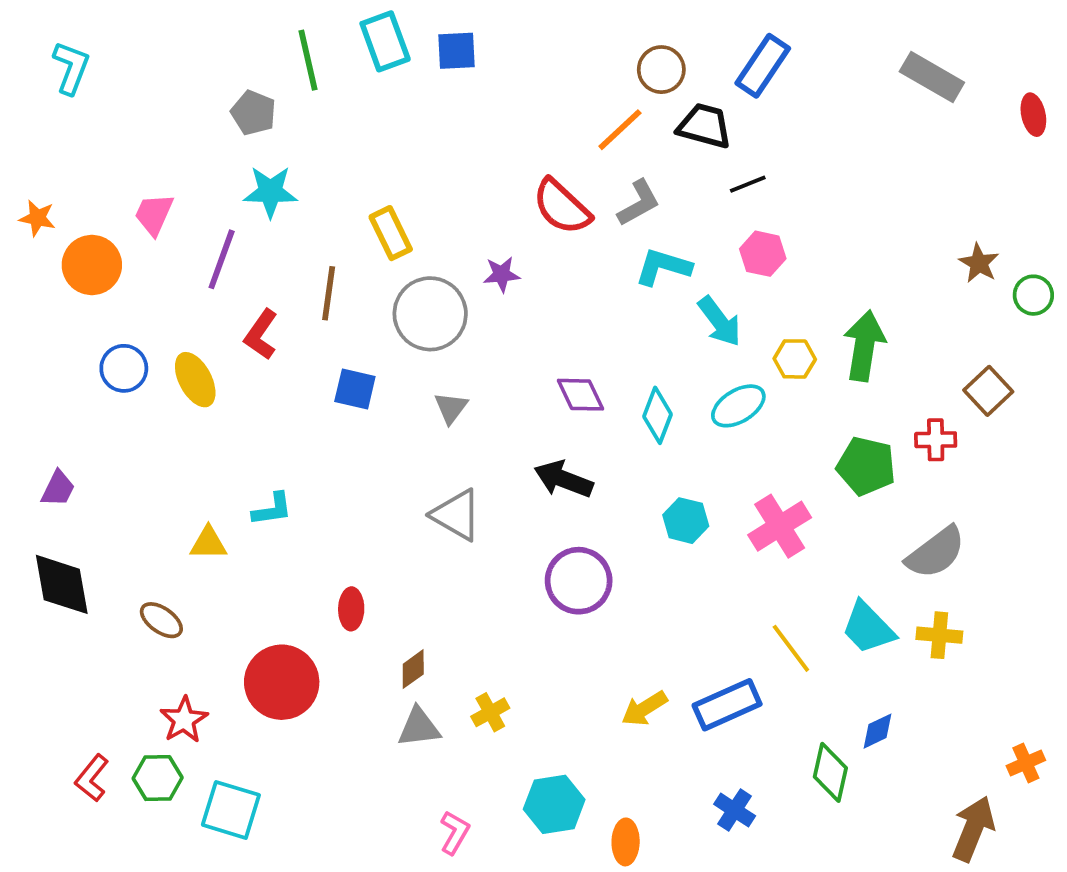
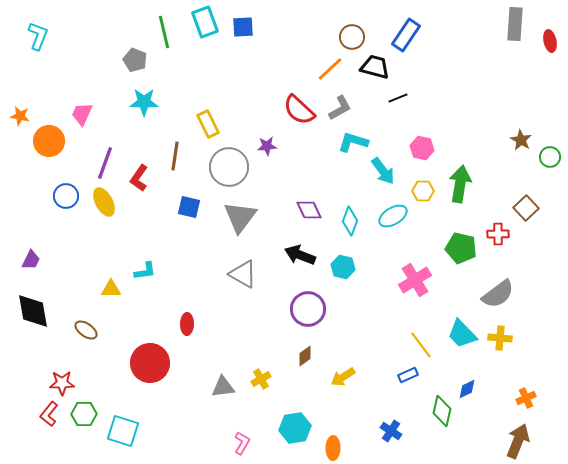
gray rectangle: (932, 77) -> (515, 24), moved, turned 64
red ellipse: (1033, 115) -> (550, 41), moved
pink hexagon: (763, 254) -> (422, 148), moved
purple line: (222, 259) -> (105, 163), moved
gray triangle: (451, 408) -> (240, 217), size x1.8
cyan hexagon: (686, 521) -> (343, 267), moved
brown diamond: (413, 669) -> (305, 356), moved
blue rectangle: (727, 705) -> (408, 375), moved, size x0.6
red star: (184, 720) -> (62, 383), moved, turned 30
orange cross: (1026, 763) -> (526, 398), moved

